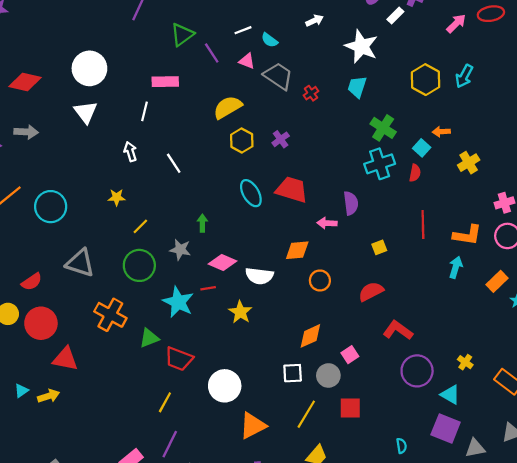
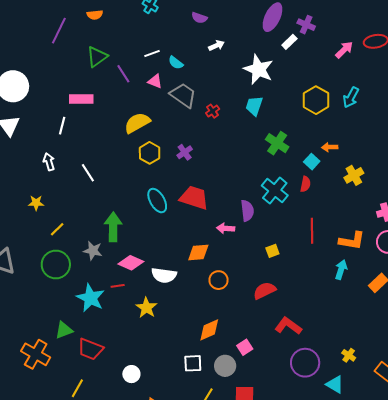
cyan cross: (380, 164) -> (275, 190), moved, turned -32
green arrow: (202, 223) -> (113, 227), size x1.8
orange cross: (110, 315) -> (36, 354), moved
white circle: (225, 386) -> (131, 374), size x0.6

